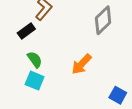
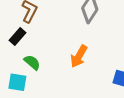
cyan square: (35, 81) -> (17, 82), moved

